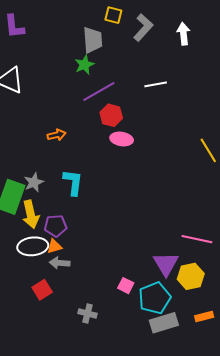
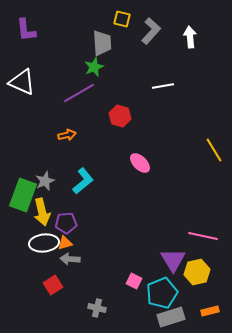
purple line: (99, 92) -> (79, 93), moved
pink ellipse: (122, 139) -> (140, 163), moved, turned 35
cyan L-shape: (73, 182) -> (83, 181), turned 44

